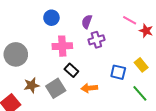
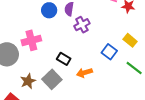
blue circle: (51, 18) -> (49, 10), moved
pink cross: (62, 46) -> (31, 40), moved
blue square: (118, 72) -> (109, 52), turned 35

